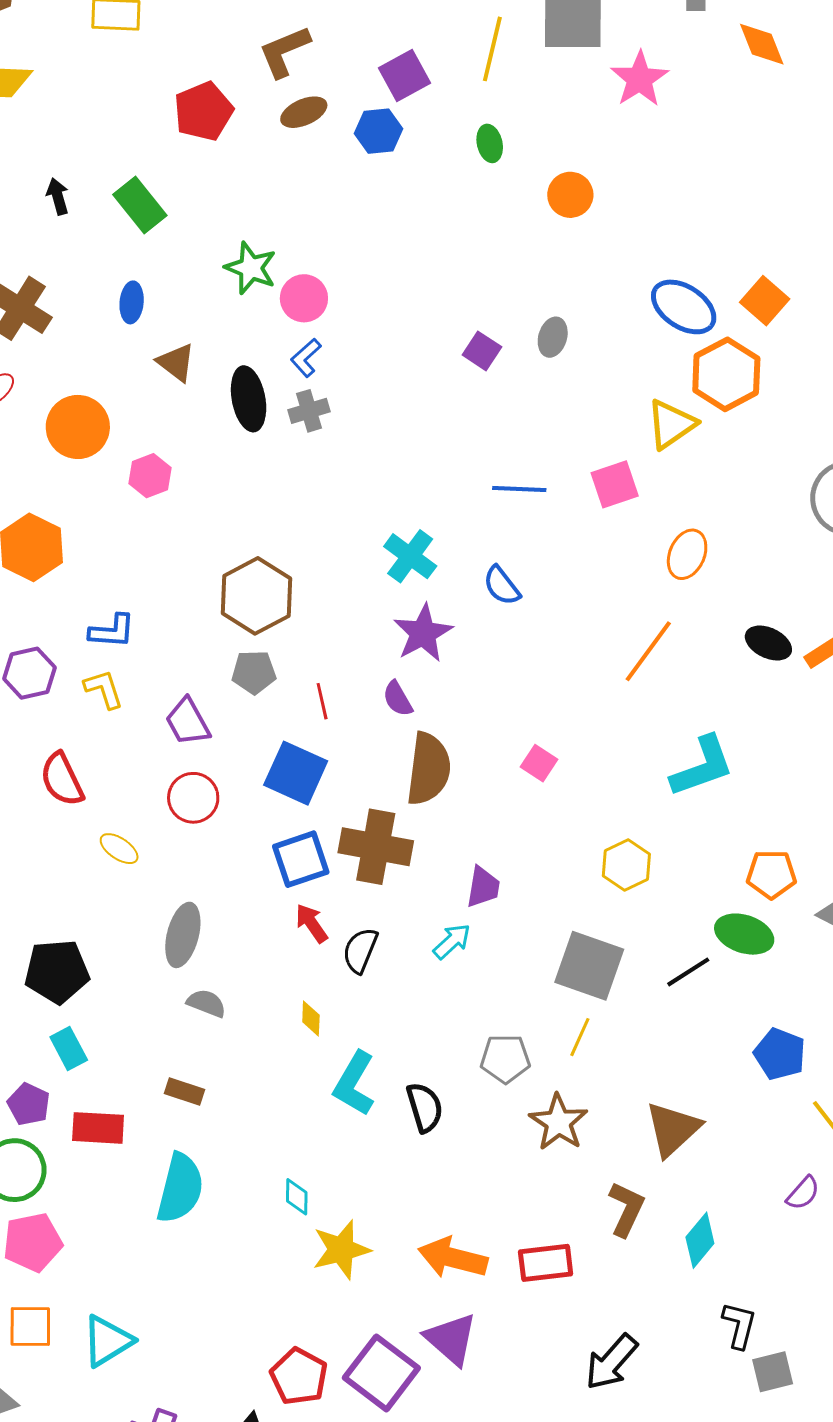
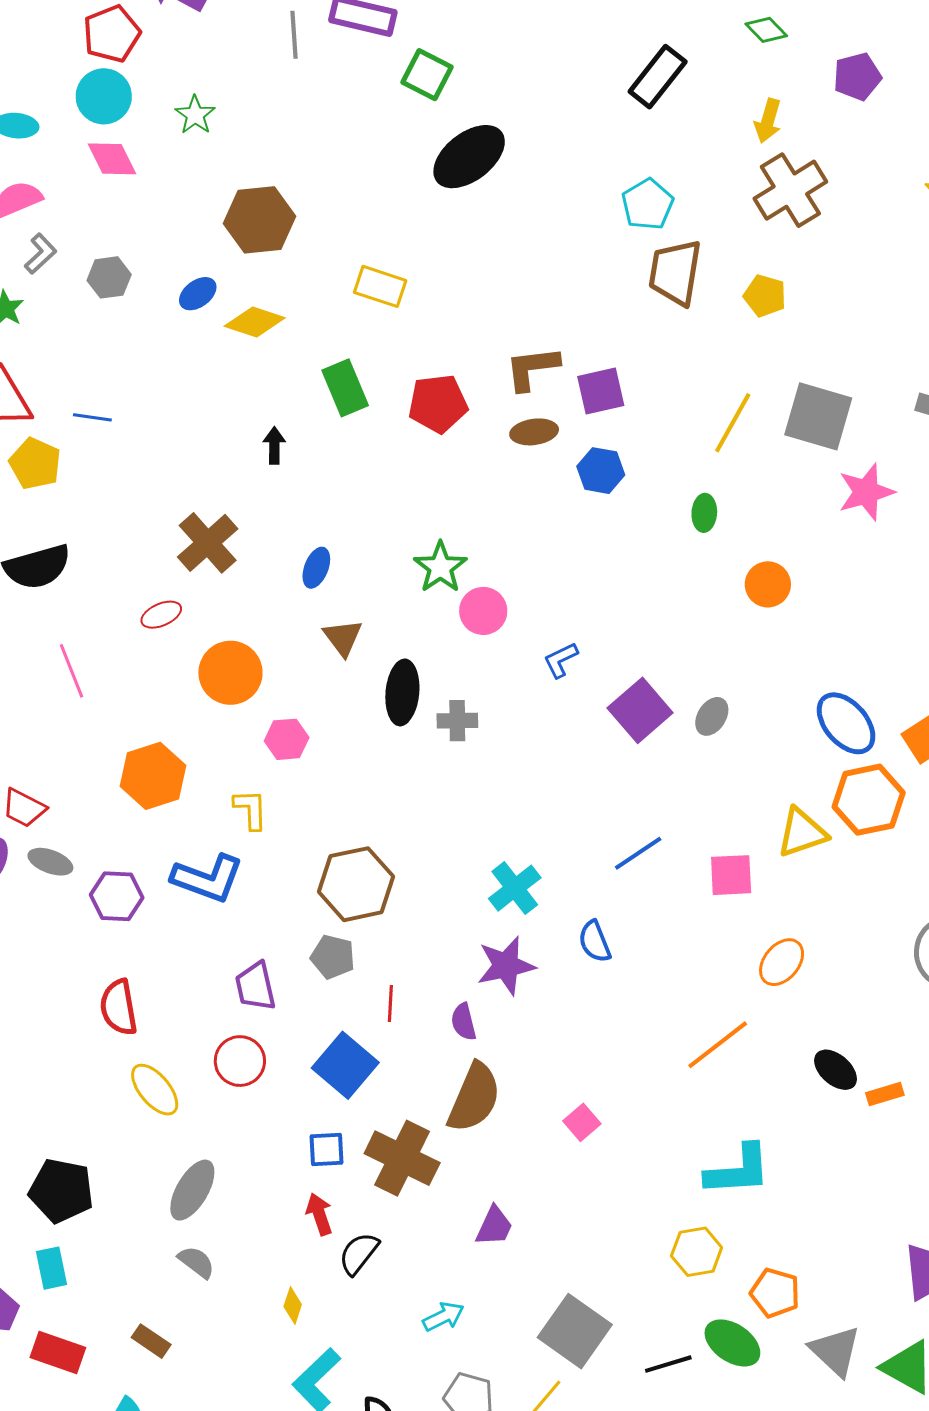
purple square: (404, 76) -> (601, 391), moved
green rectangle: (140, 205) -> (345, 388), moved
purple square: (482, 351) -> (640, 710), size x1.6
blue L-shape: (306, 358) -> (561, 660), moved
blue line: (519, 489) -> (638, 853), turned -52
blue L-shape: (112, 631) -> (208, 879), size x1.5
yellow L-shape: (104, 689) -> (251, 809), moved
yellow ellipse: (119, 849) -> (155, 1090), size x1.4
blue square: (301, 859) -> (326, 1150), size x0.7
yellow hexagon: (626, 865) -> (697, 1252), moved
cyan arrow: (452, 941) -> (443, 1317), moved

